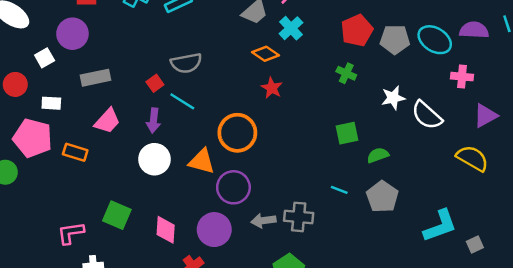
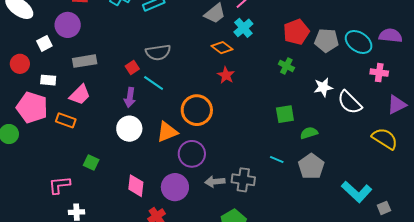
pink trapezoid: (107, 121) -> (80, 95), moved
orange triangle: (202, 161) -> (167, 132), turned -40
green square: (117, 215) -> (91, 163), moved, size x0.7
cyan L-shape: (440, 226) -> (357, 192), turned 60

